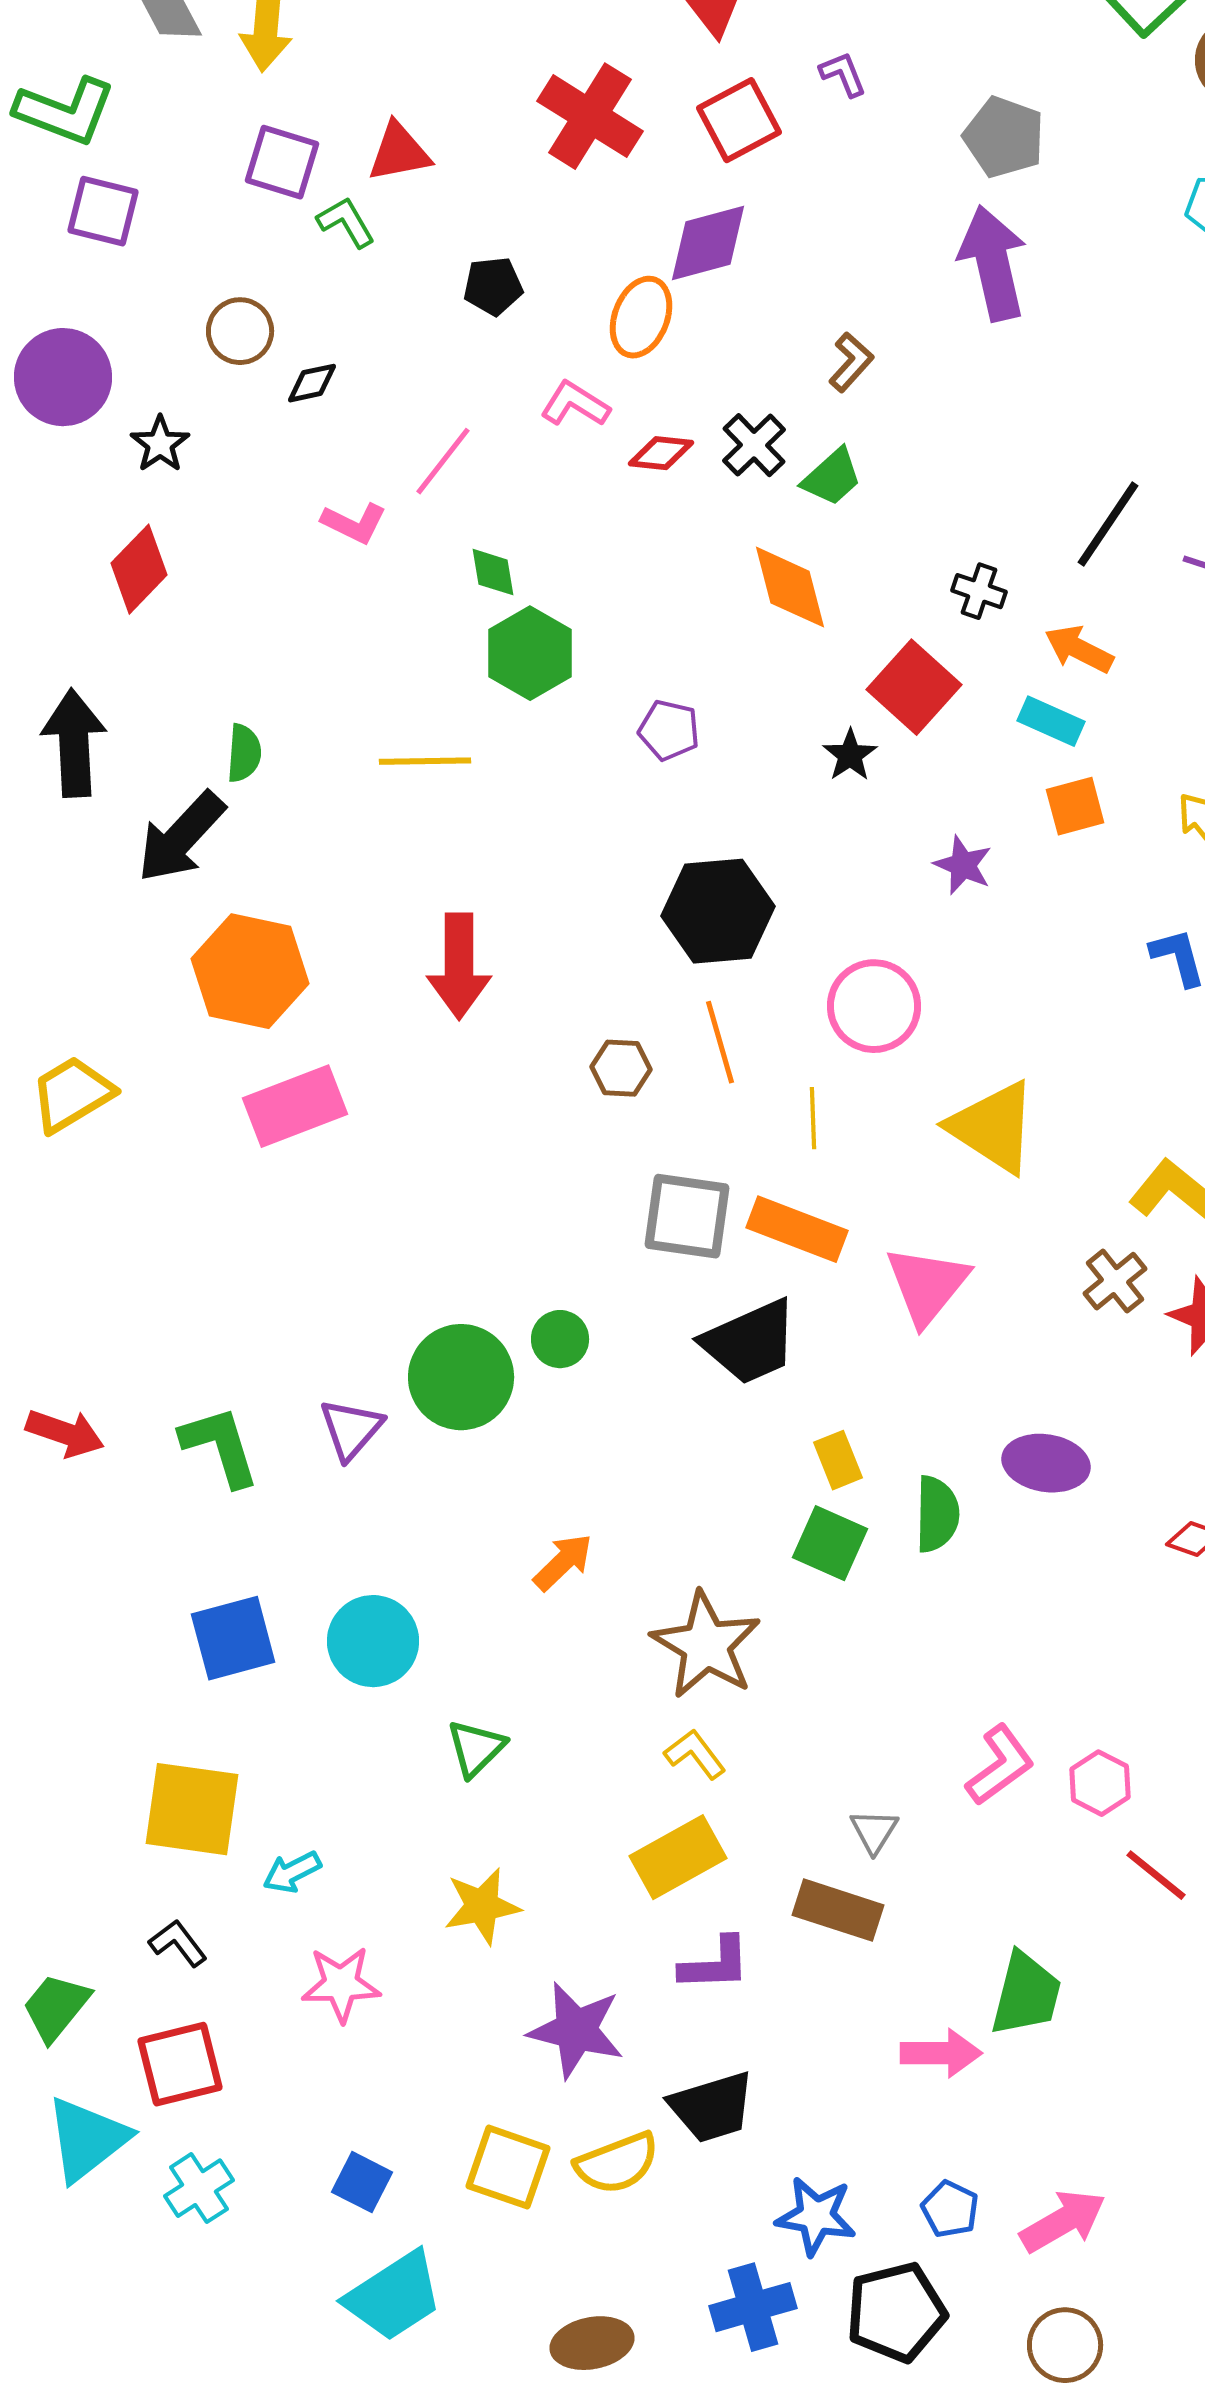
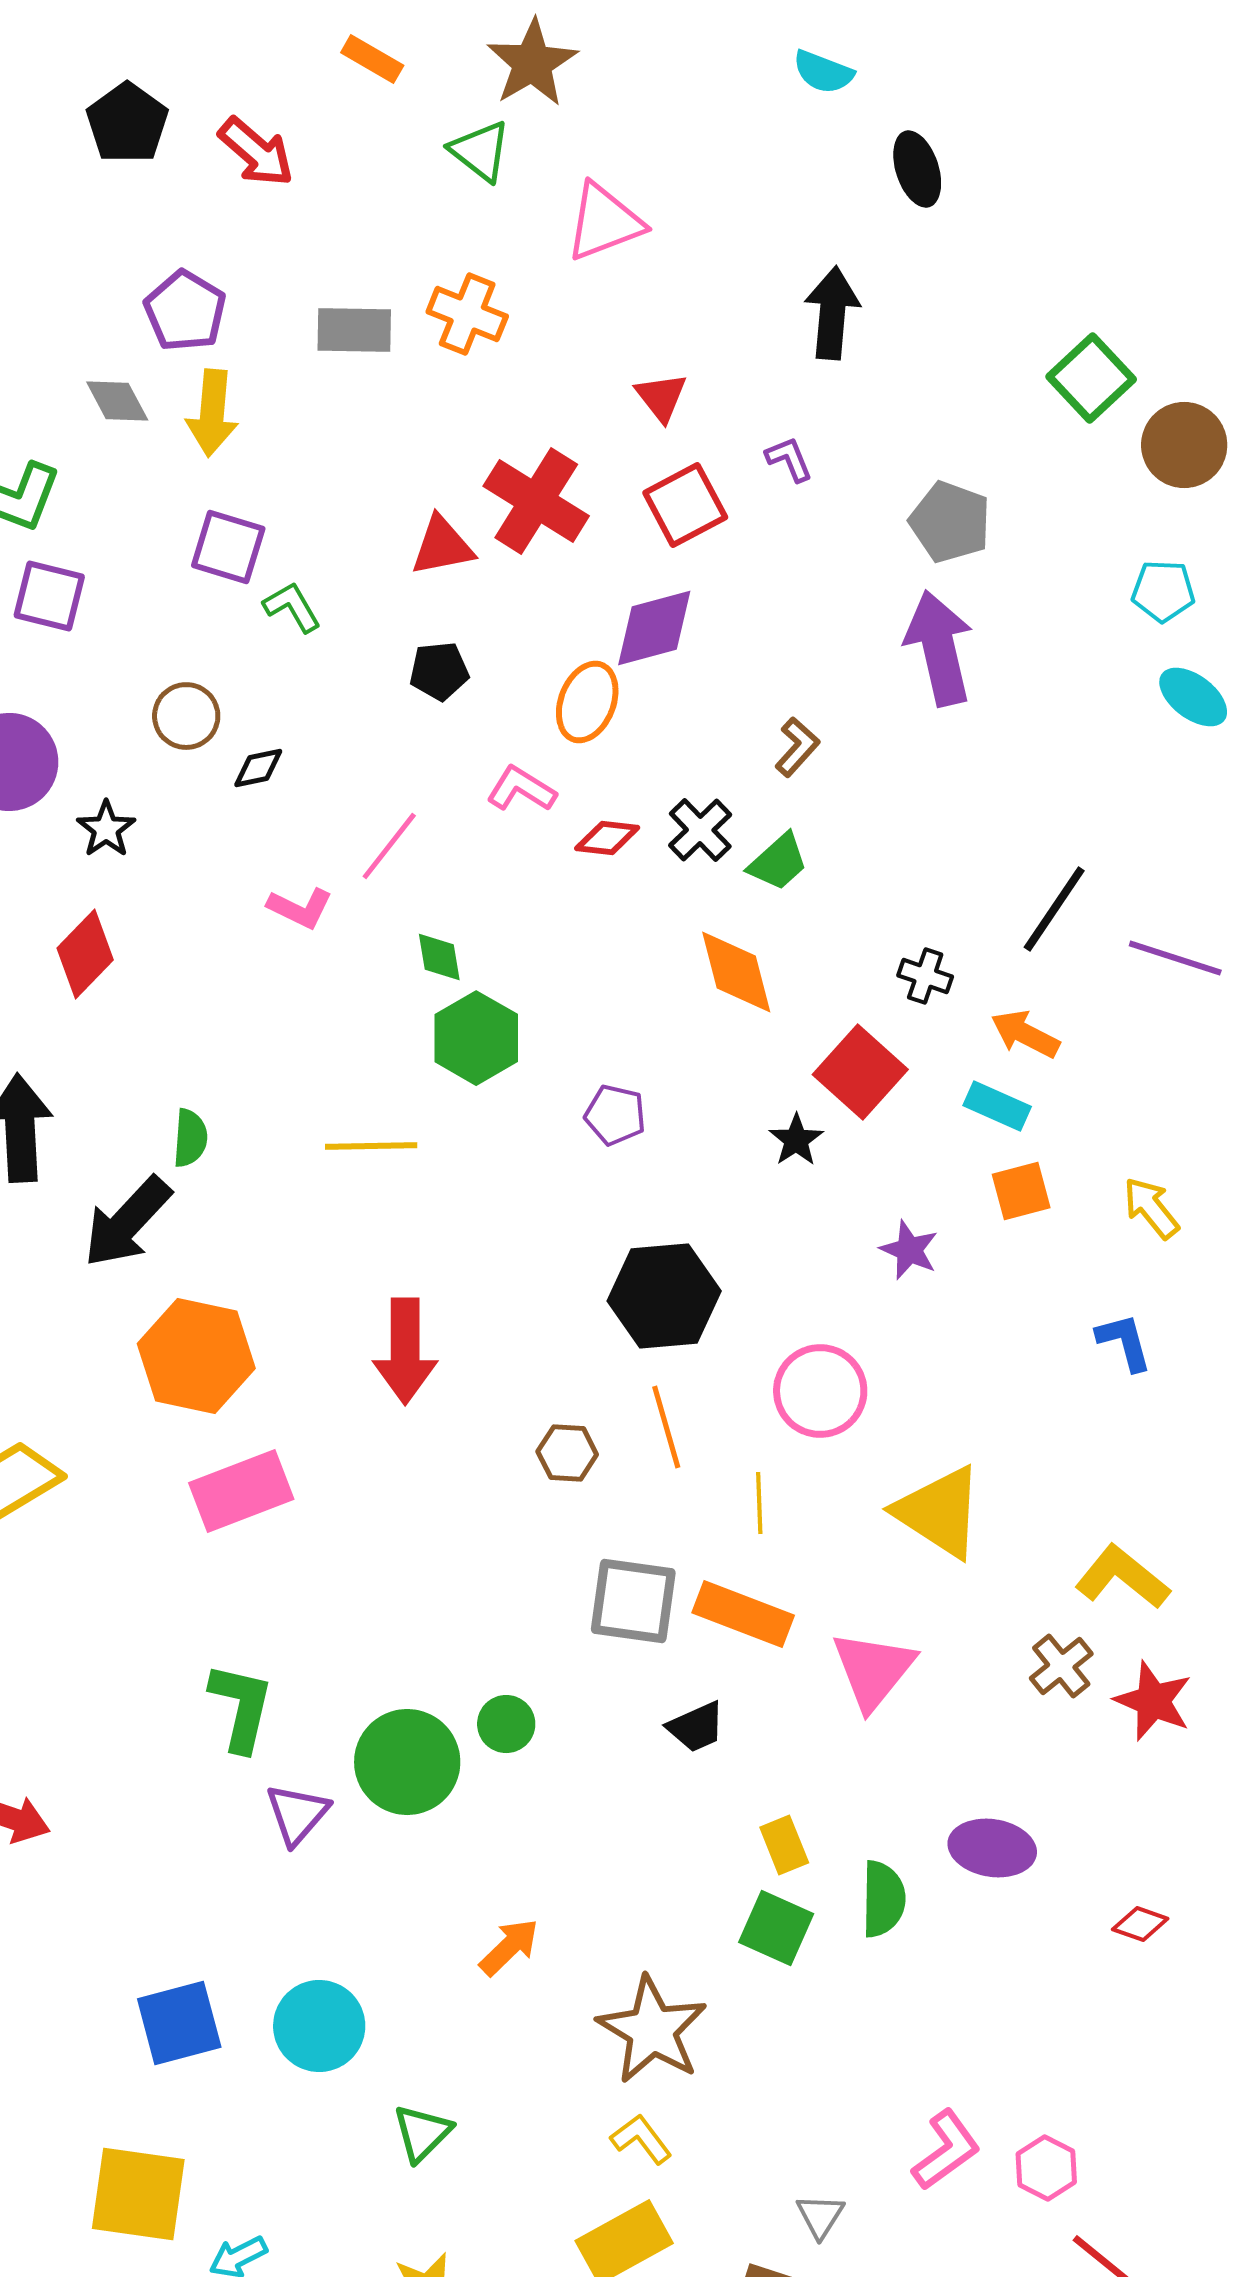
red triangle: (399, 152) -> (442, 546), moved
black trapezoid: (750, 1342) -> (696, 1727), size x0.6
green L-shape: (220, 1446) -> (241, 1707), moved, turned 30

